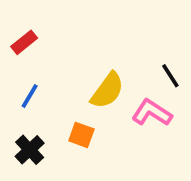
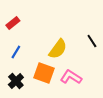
pink L-shape: (152, 113) -> (71, 77), moved
orange square: (81, 135) -> (44, 73), size x1.5

